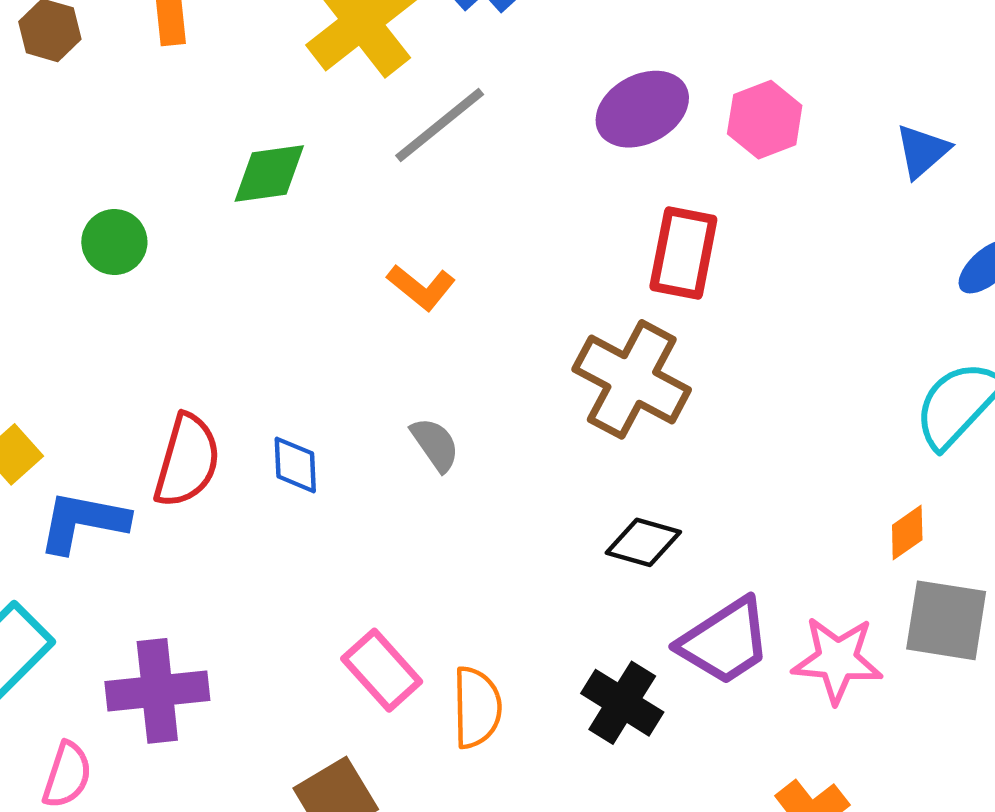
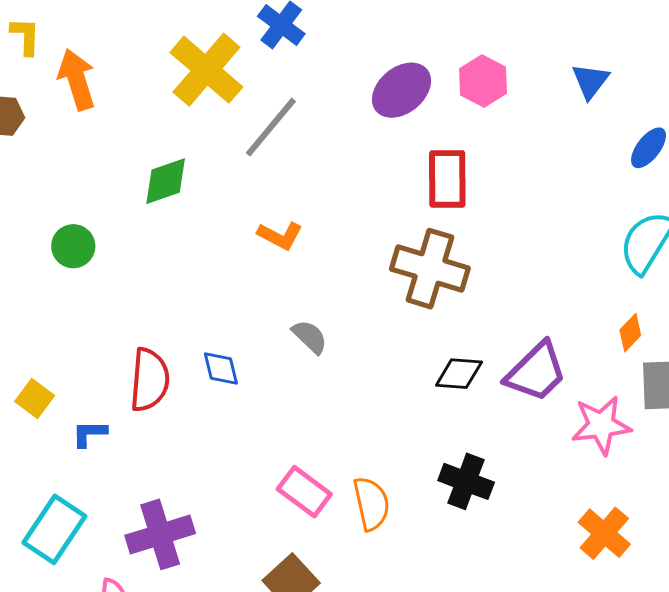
blue L-shape: (83, 522) -> (89, 434), size x0.6
purple trapezoid: (725, 641) -> (536, 372), moved

